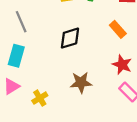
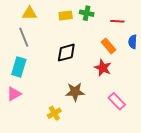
red star: (122, 65) -> (103, 68), moved
yellow cross: (40, 98) -> (54, 113), moved

